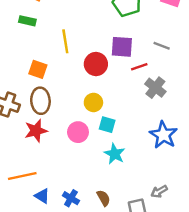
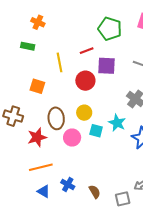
red line: (139, 67) -> (87, 51), moved
brown ellipse: (40, 101) -> (56, 118), moved
cyan star: (115, 154) -> (117, 123), moved
orange line: (22, 176) -> (41, 167), moved
blue cross: (71, 198) -> (68, 184), moved

